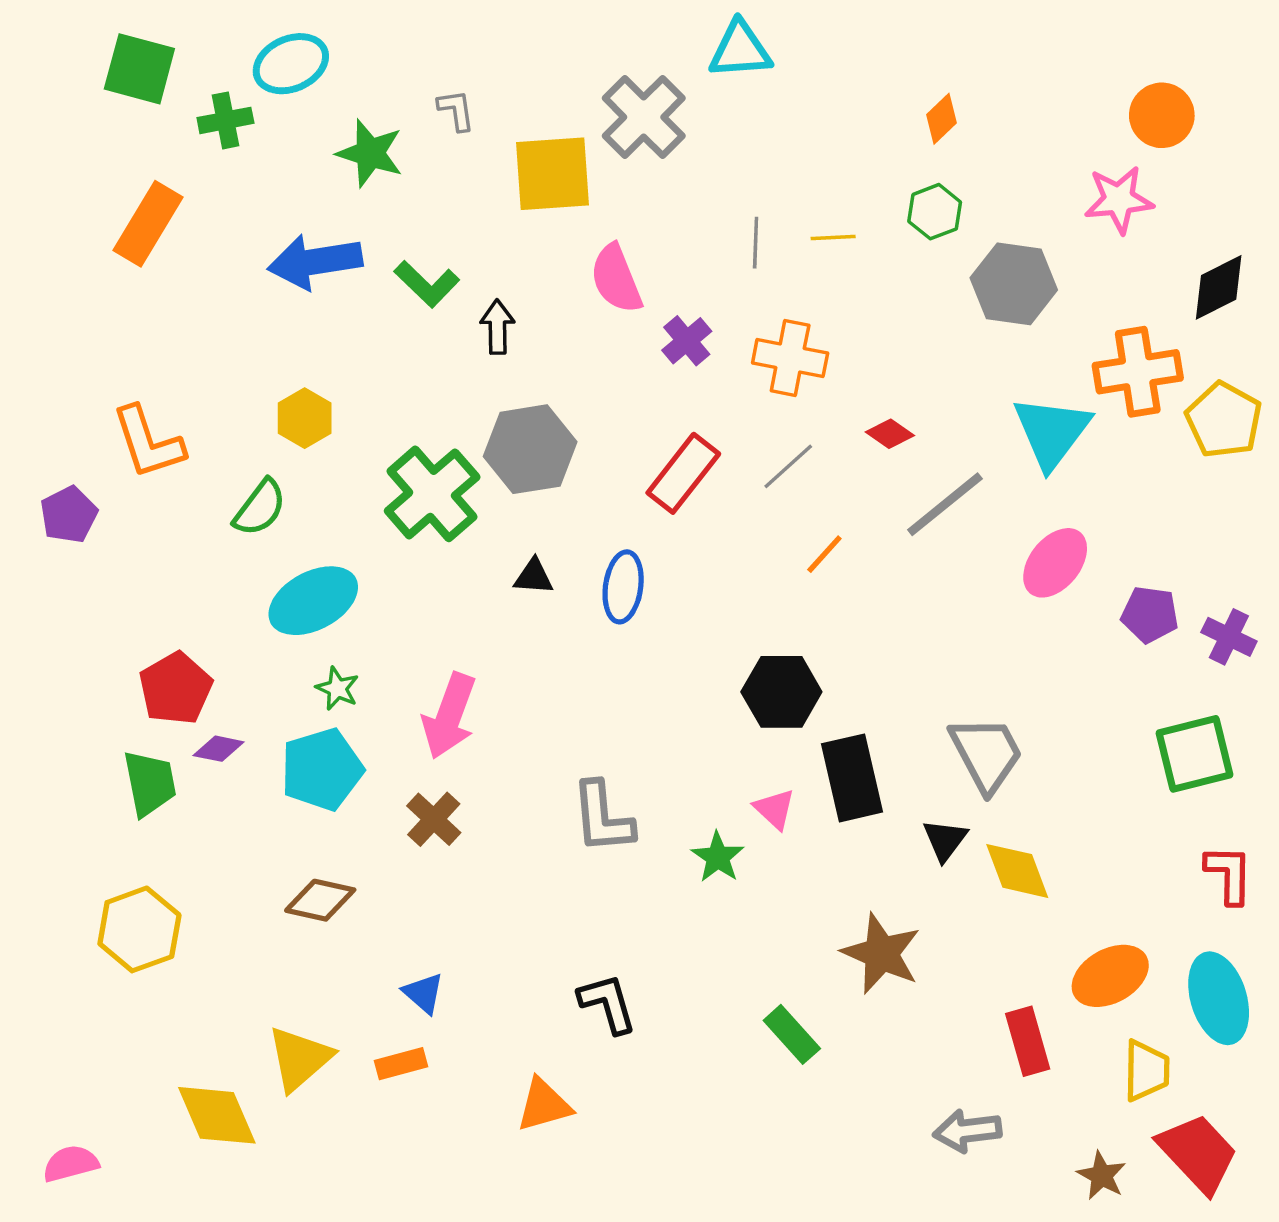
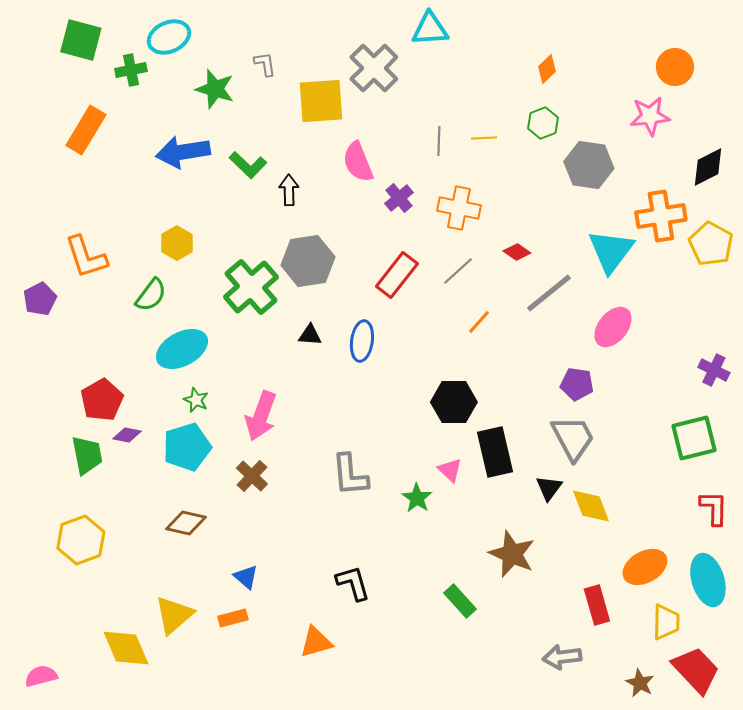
purple pentagon: (1150, 614) -> (577, 384), moved

